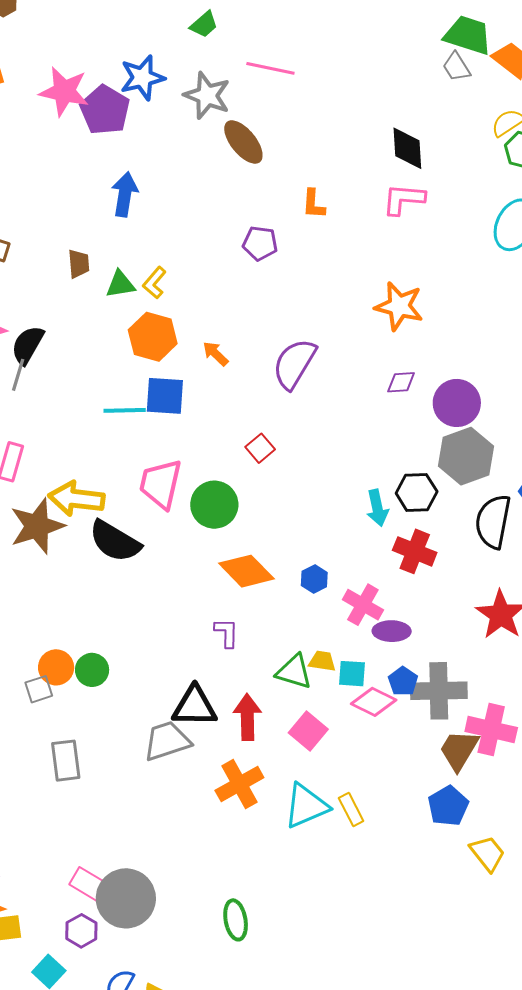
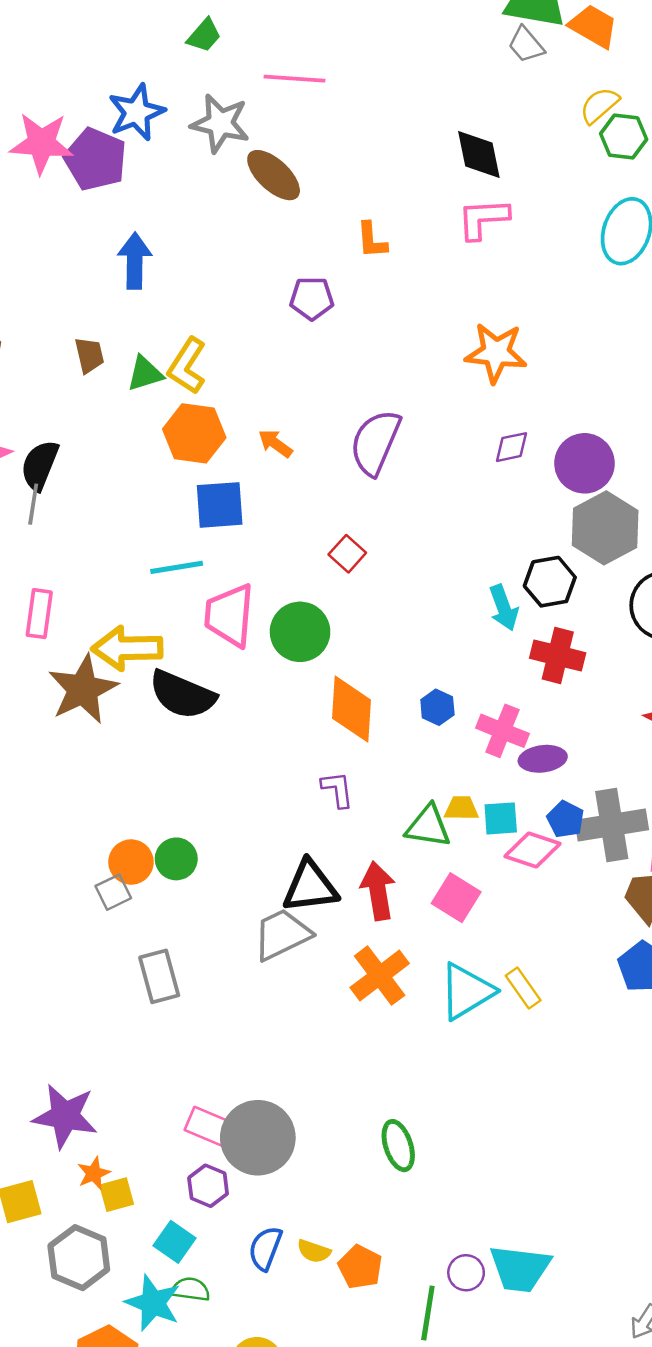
yellow L-shape: (154, 283) -> (187, 366), size x1.4
cyan line: (125, 410) -> (177, 567), moved
orange diamond: (246, 571) -> (351, 709), turned 56

